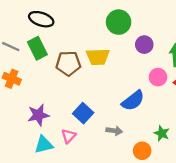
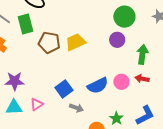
green circle: (119, 22) -> (124, 17), moved
yellow trapezoid: (98, 57) -> (75, 42), turned 145
pink circle: (158, 77) -> (121, 82), moved
blue square: (83, 113) -> (64, 89), moved

